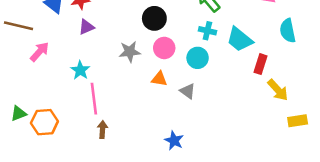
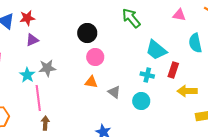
cyan cross: (207, 31) -> (147, 75), moved
gray star: (130, 52) -> (47, 68), moved
cyan circle: (198, 58) -> (141, 101), moved
yellow arrow: (278, 90) -> (187, 91), turned 132

